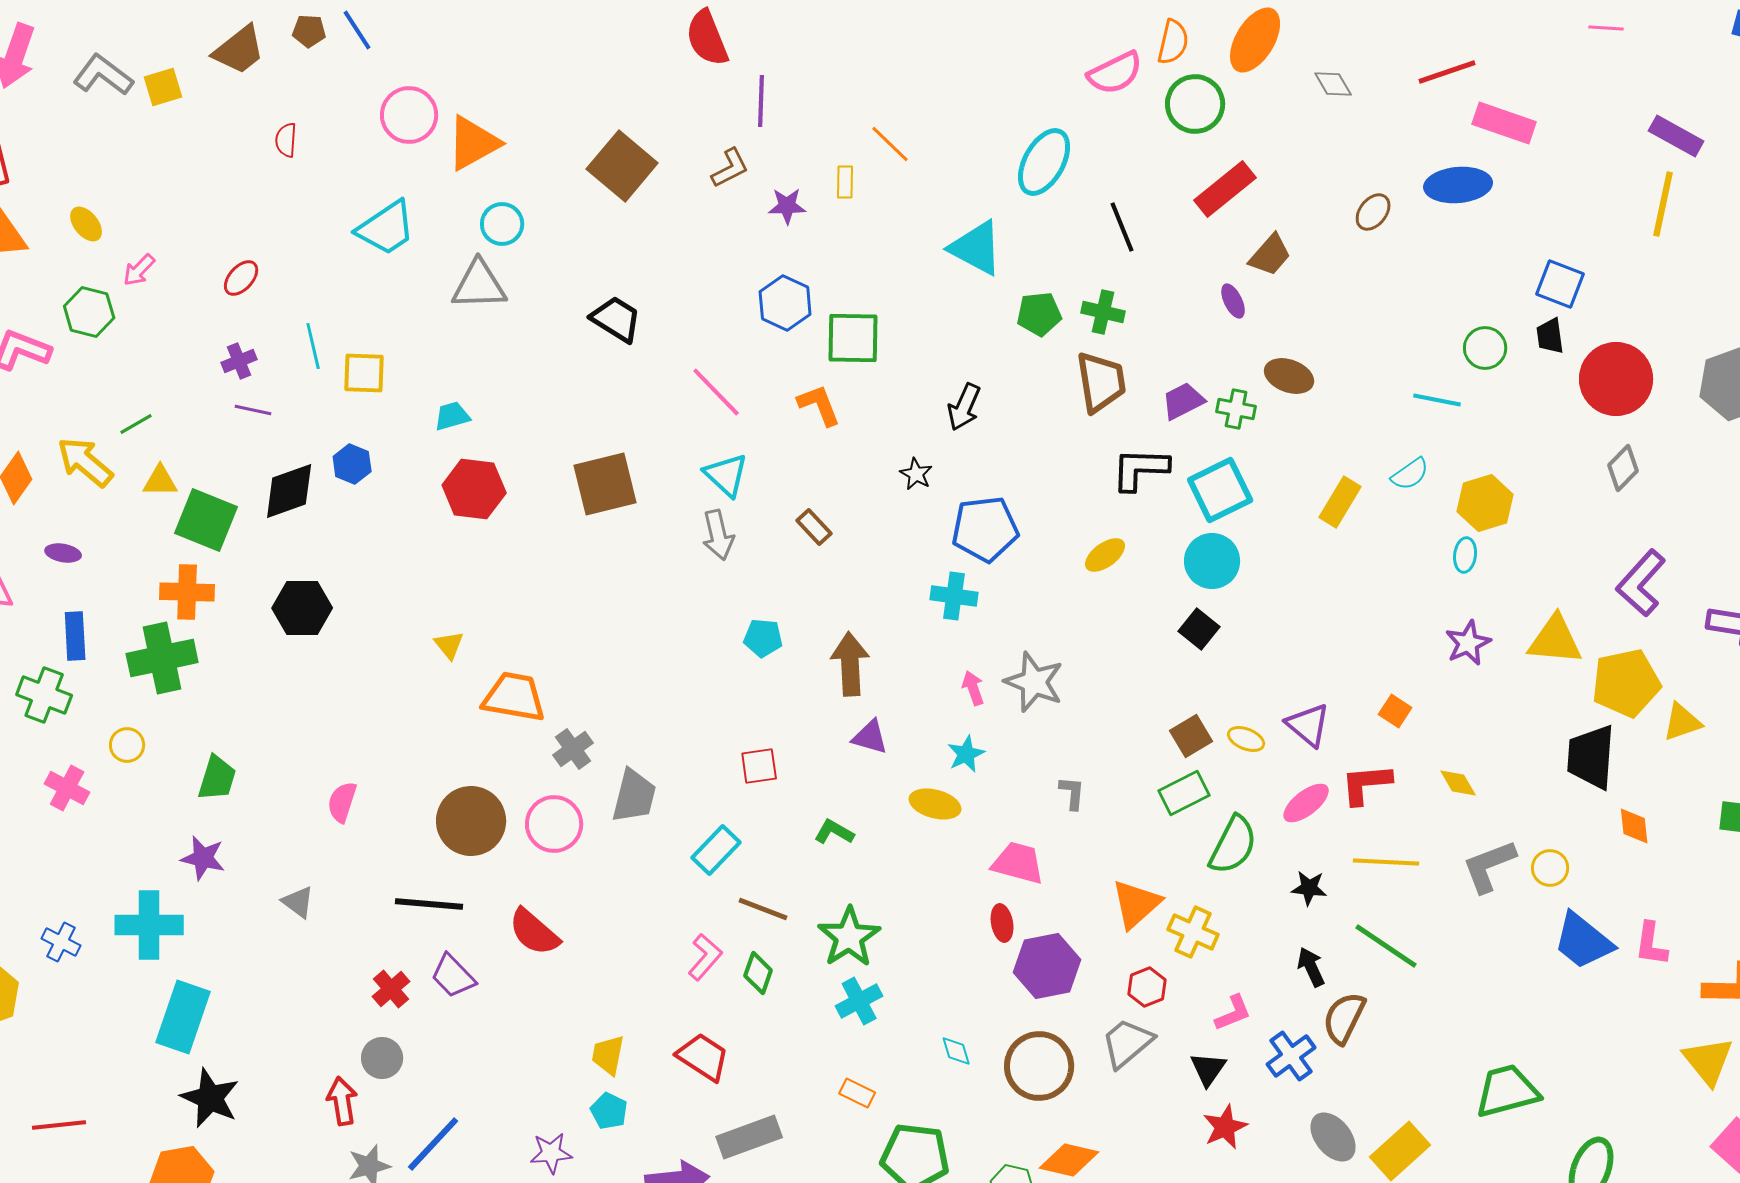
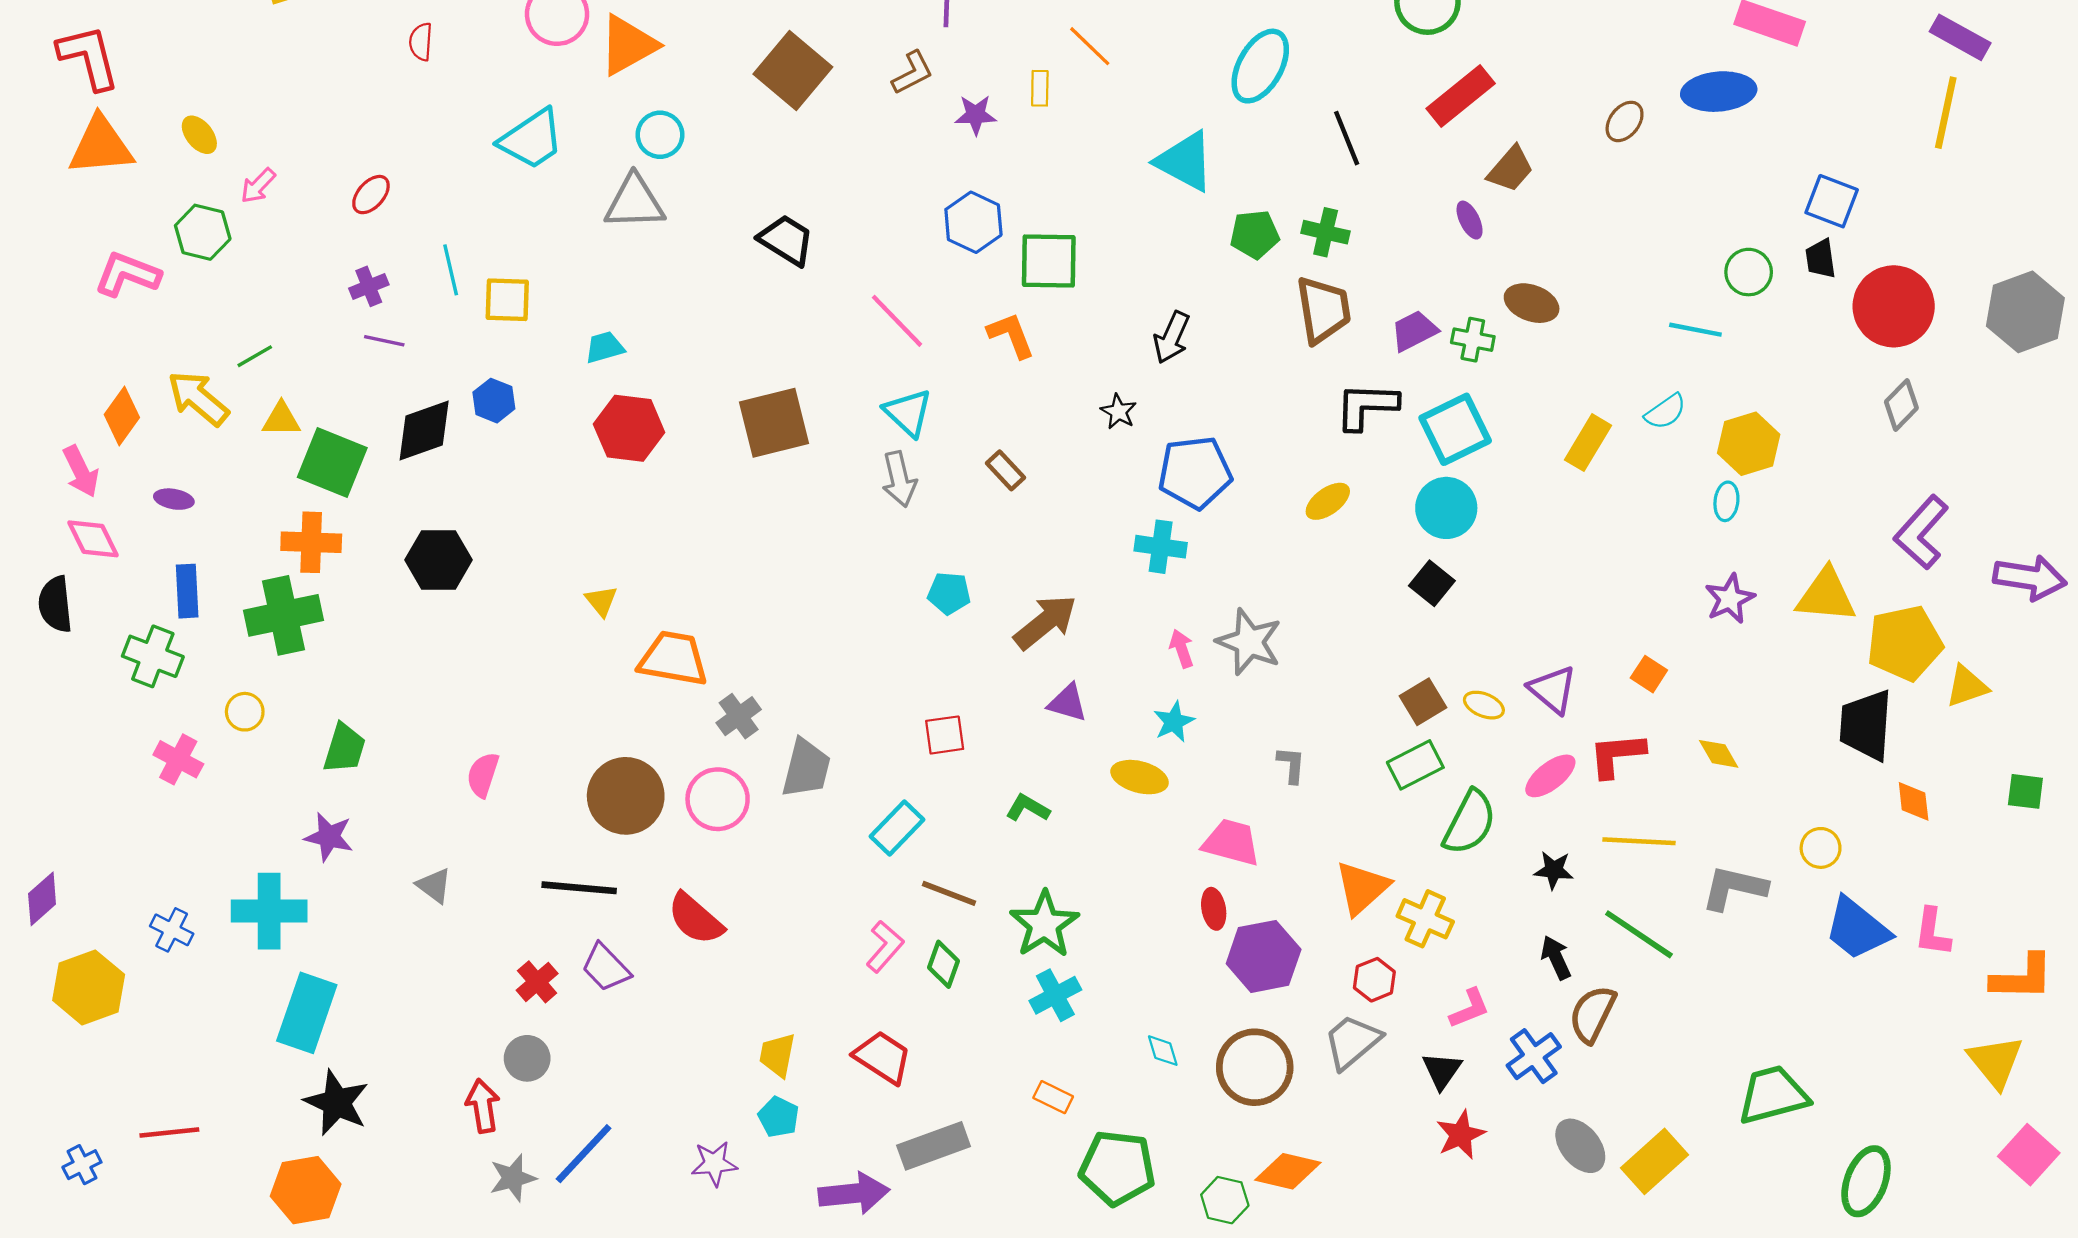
brown arrow: (850, 664) -> (1045, 622), turned 54
gray L-shape: (1489, 866) -> (1734, 888), moved, turned 34

